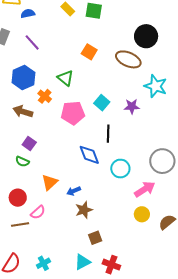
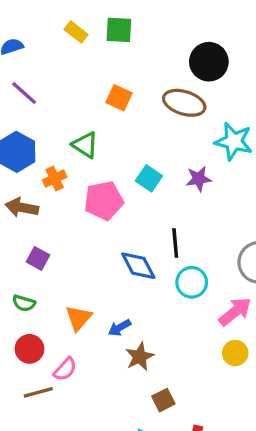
orange cross: (45, 96) -> (55, 179), turned 32
black line: (108, 134) -> (175, 243), moved
green semicircle: (22, 162) -> (24, 303), moved

